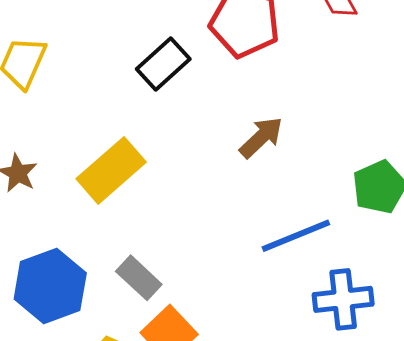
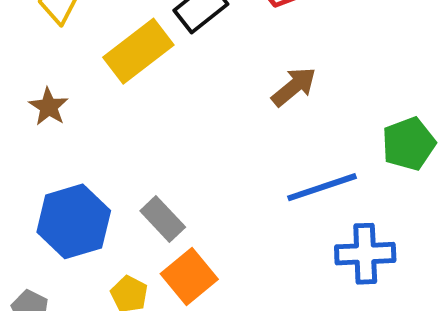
yellow rectangle: (111, 170) -> (138, 51), moved

